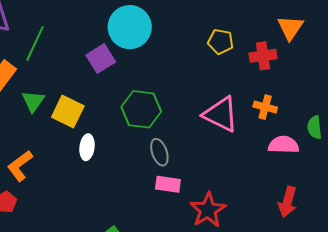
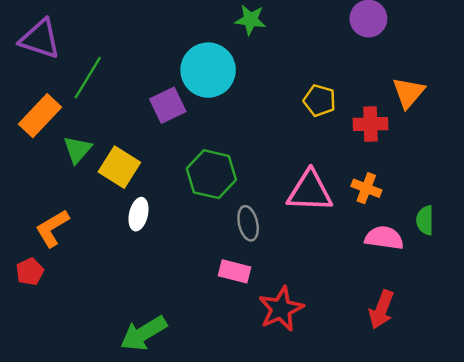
pink triangle: (221, 114) -> (310, 191), turned -30
gray ellipse: (159, 152) -> (248, 223), moved

